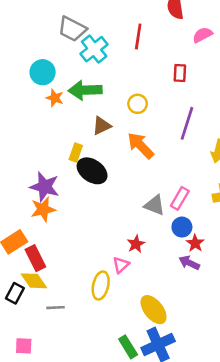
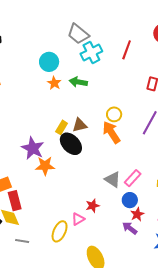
green arrow: (85, 90) -> (78, 82), size x0.7
yellow circle: (138, 104) -> (114, 114), moved
brown triangle: (102, 126) -> (80, 125), moved
orange star: (43, 209) -> (45, 166), moved

